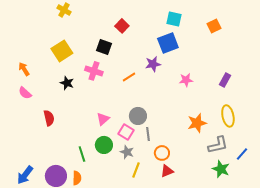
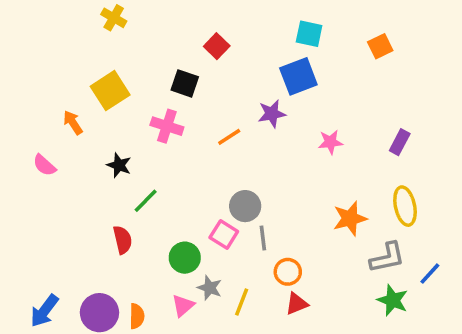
orange arrow: (24, 69) -> (73, 123), moved
black star: (67, 83) -> (119, 165), moved
red semicircle: (49, 118) -> (123, 240), moved
pink triangle: (103, 119) -> (183, 306), moved
gray star: (127, 152) -> (210, 288), moved
green line: (82, 154) -> (146, 201), moved, turned 63

